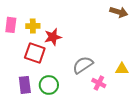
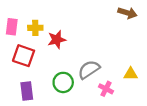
red square: (35, 53) -> (24, 56), moved
green circle: (49, 85) -> (63, 82), moved

